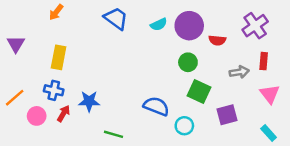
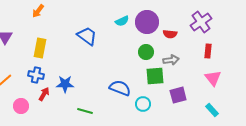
blue trapezoid: (116, 18) -> (87, 36), moved
gray arrow: (239, 72) -> (171, 60), moved
green square: (199, 92) -> (155, 76), turned -30
pink circle: (37, 116) -> (21, 106), moved

